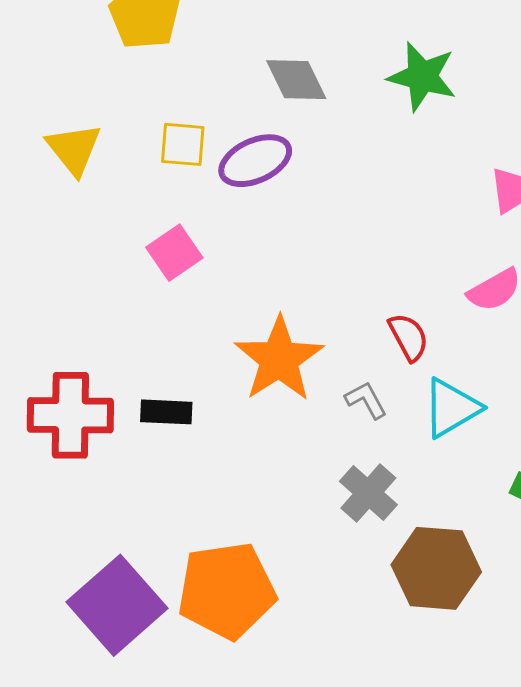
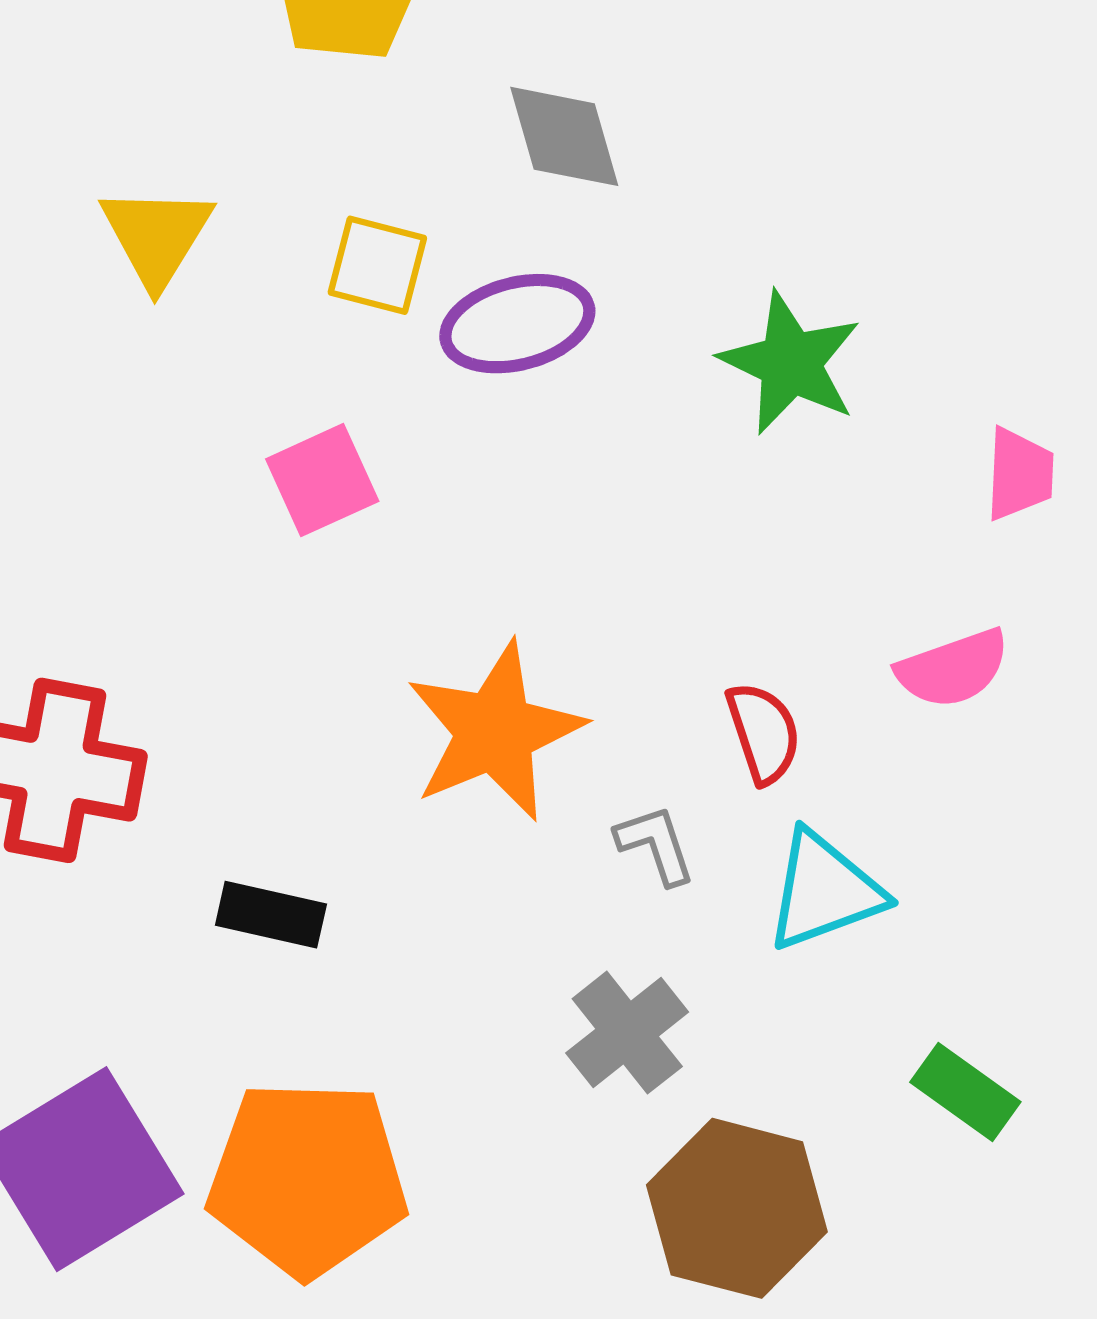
green star: (422, 77) -> (790, 363), moved
gray diamond: (296, 80) -> (564, 136), moved
black rectangle: (166, 412) -> (271, 915), moved

